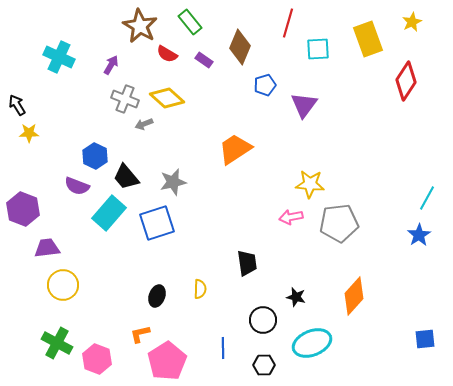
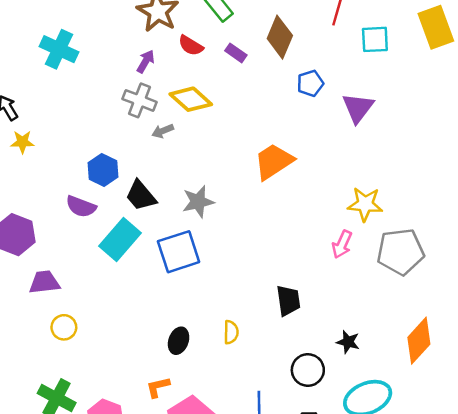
purple arrow: (111, 65) -> (146, 61), moved
pink arrow: (291, 217) -> (342, 244), turned -55
yellow circle: (63, 285) -> (64, 327), size x0.7

